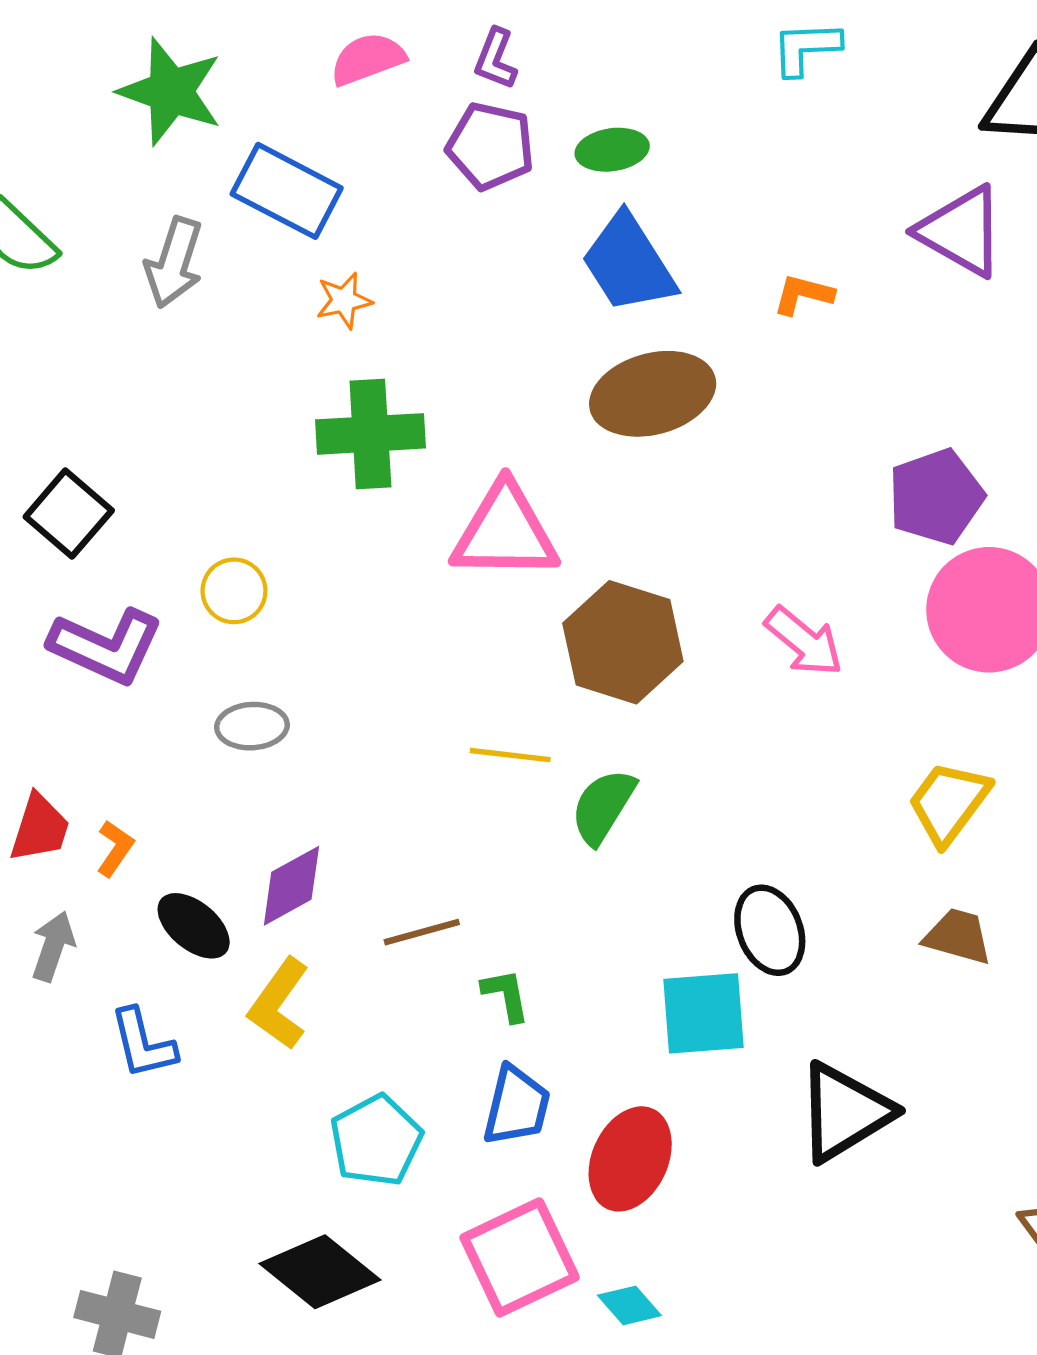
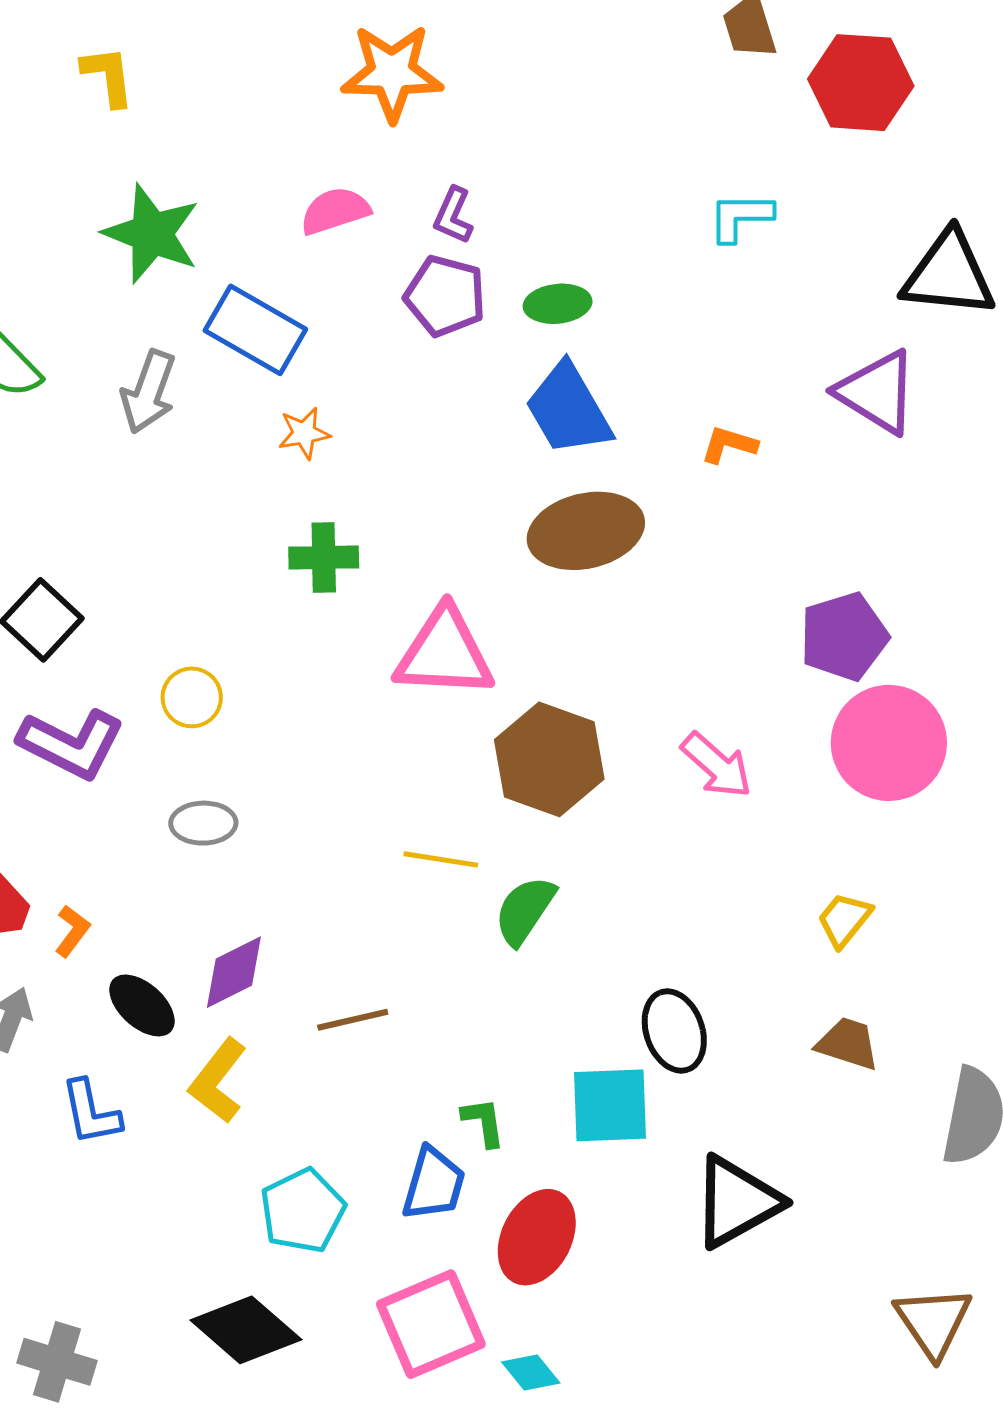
green cross: (370, 434) -> (324, 558), size x0.7
yellow trapezoid: (949, 803) -> (844, 920), size x0.7
green L-shape: (506, 995) -> (483, 1122), moved

